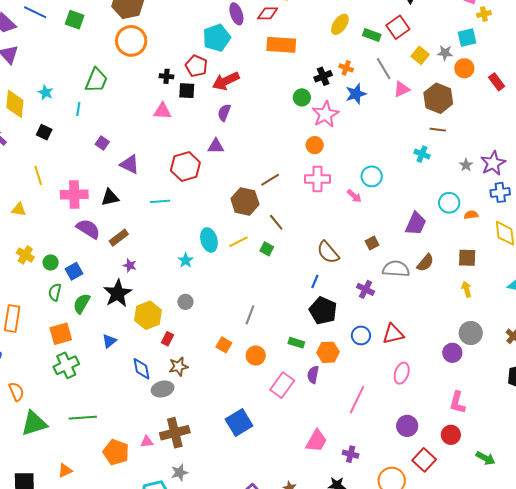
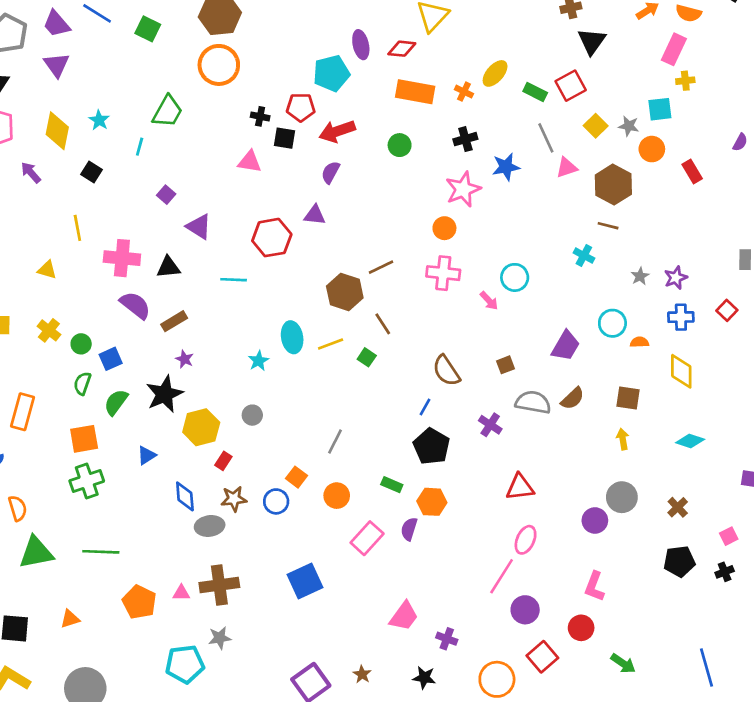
red pentagon: (196, 66) -> (301, 107), turned -30
orange cross: (346, 68) -> (464, 92), moved
green circle: (302, 97) -> (400, 145), moved
purple star: (493, 163) -> (676, 278), size x0.7
blue circle: (361, 335) -> (276, 501), moved
pink line: (357, 400) -> (502, 576), moved

